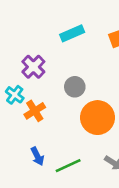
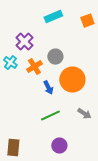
orange cross: (35, 111) -> (34, 67), moved
blue arrow: (37, 156) -> (48, 88), moved

